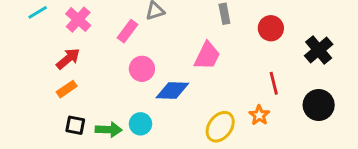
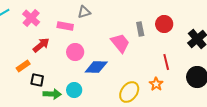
gray rectangle: (224, 14) -> (140, 29), moved
pink rectangle: (127, 31) -> (65, 26), turned 63
pink trapezoid: (207, 56) -> (120, 43), turned -65
red arrow: (68, 59) -> (41, 45), moved
black square: (75, 125) -> (37, 80), moved

